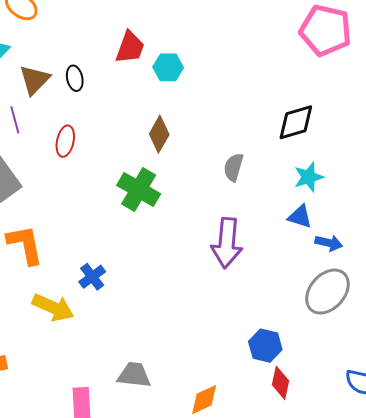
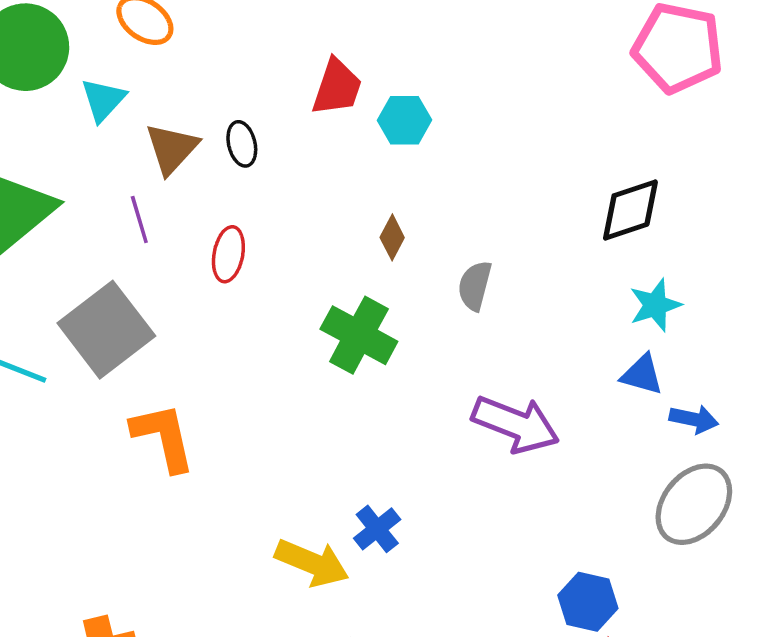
brown diamond: (159, 134) -> (392, 237), size x0.7
gray semicircle: (233, 167) -> (475, 286), moved
purple arrow: (227, 243) -> (516, 424), turned -72
blue cross: (92, 277) -> (377, 529), moved
yellow arrow: (53, 307) -> (312, 563), moved

